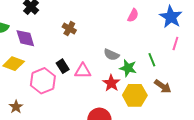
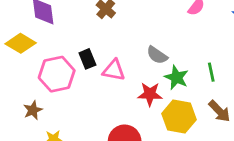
red star: (111, 83) -> (150, 94), turned 30
brown star: (16, 107) -> (33, 110), moved

